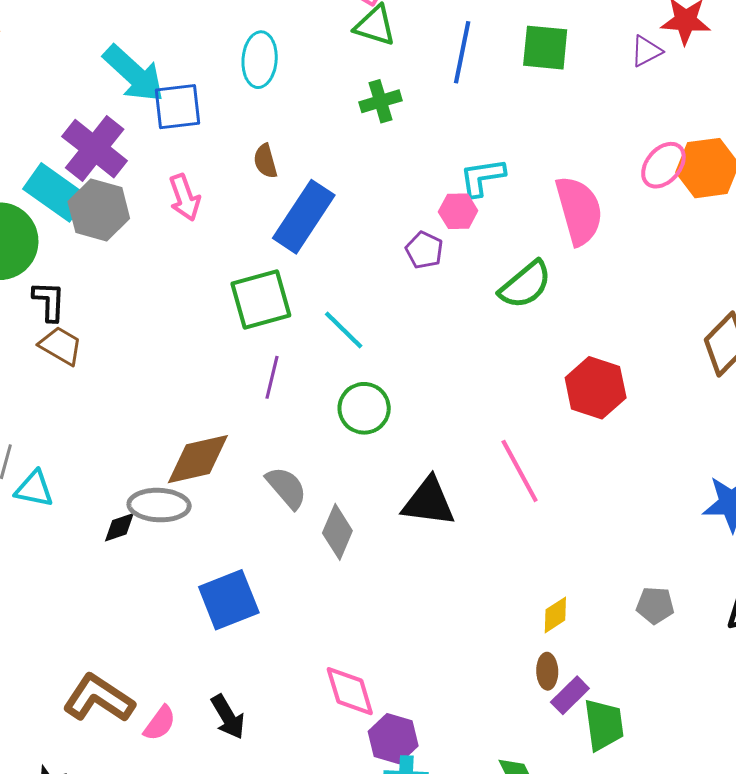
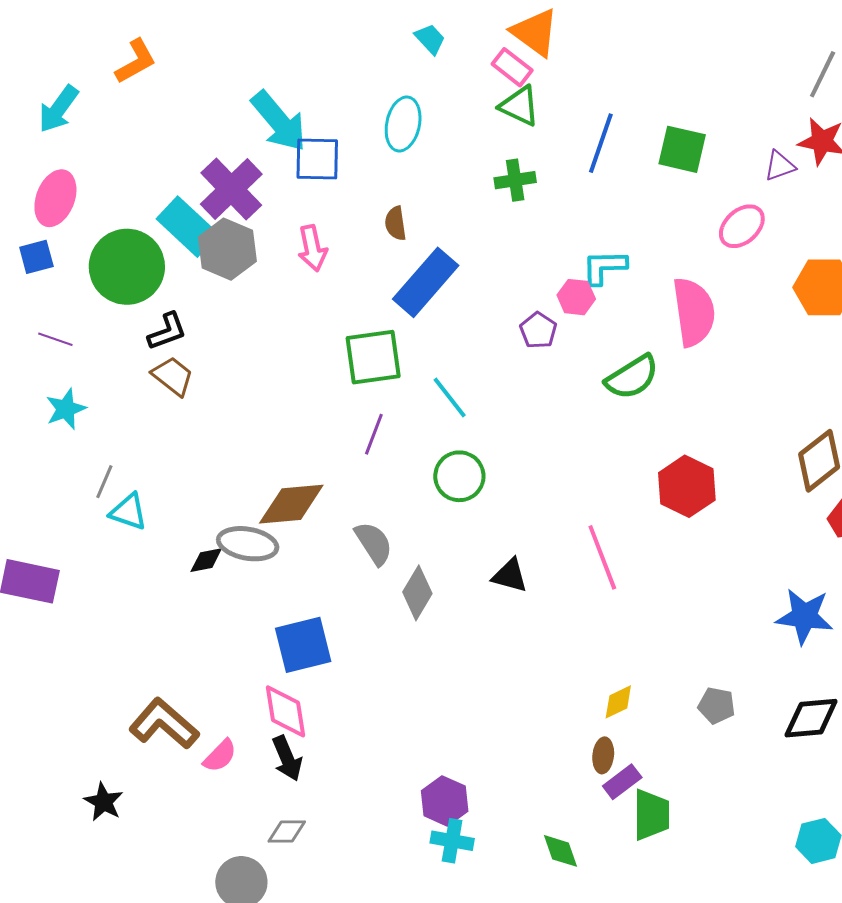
pink ellipse: (663, 165) -> (742, 226), moved
black L-shape: (49, 301) -> (167, 331), turned 60
black triangle: (429, 502) -> (510, 576), size x0.7
pink diamond: (350, 691) -> (285, 711), moved

